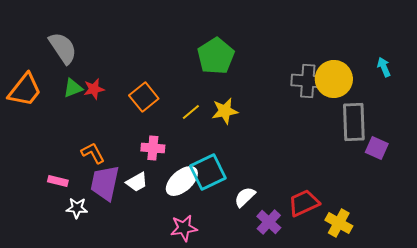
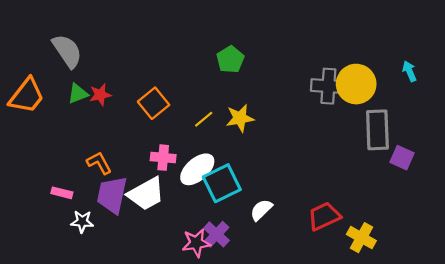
green pentagon: (216, 56) -> (230, 59), size x0.7
white ellipse: (182, 181) -> (197, 169), moved
white trapezoid: (137, 182) -> (146, 194), size x1.6
purple cross: (269, 222) -> (216, 234), moved

